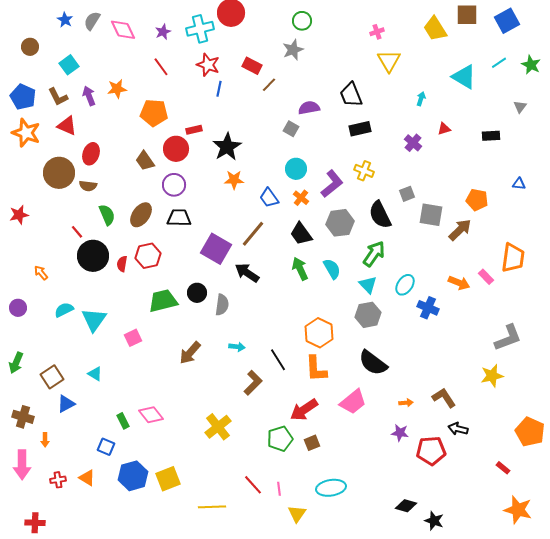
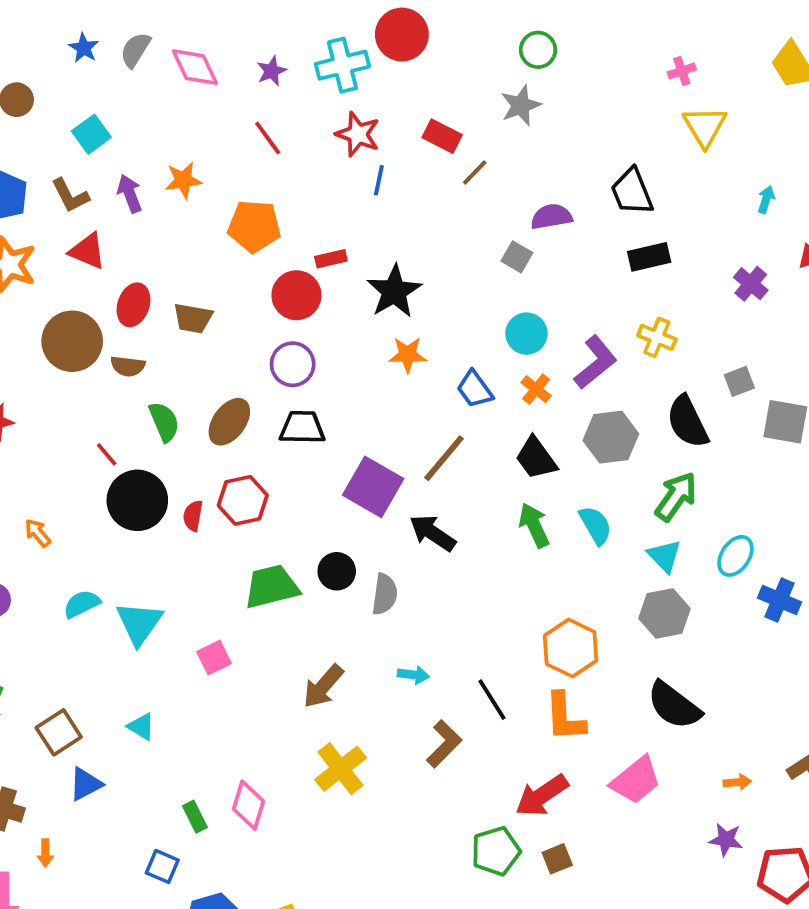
brown trapezoid: (145, 161) -> (193, 318), moved, turned -45
pink diamond: (151, 415) -> (249, 805), turned 55
yellow cross: (218, 427) -> (341, 769), moved

